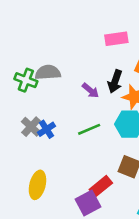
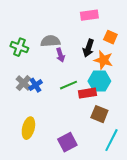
gray semicircle: (48, 72) -> (50, 41), moved
purple arrow: (90, 90) -> (60, 55), moved, turned 32
red rectangle: (101, 186) -> (87, 93), moved, turned 30

